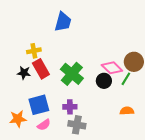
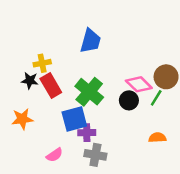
blue trapezoid: (63, 22) -> (90, 41), moved
black star: (24, 73) -> (30, 81), moved
blue square: (39, 105) -> (74, 119), moved
orange star: (18, 119) -> (22, 119), moved

